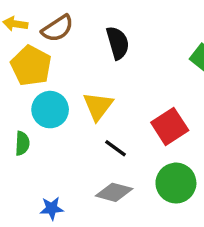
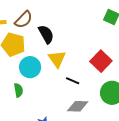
black semicircle: (118, 43) -> (46, 34), moved

